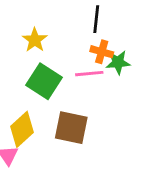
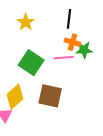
yellow star: (35, 40) -> (26, 22), moved

